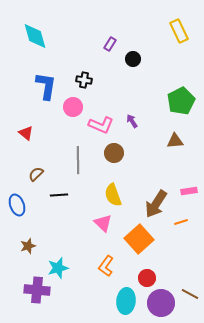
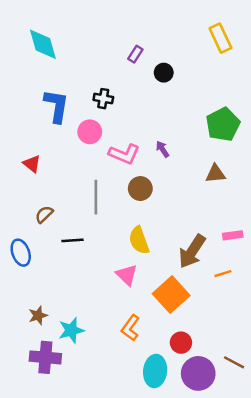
brown star: (28, 246) -> (38, 315), moved

